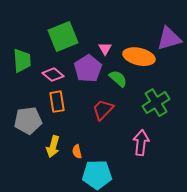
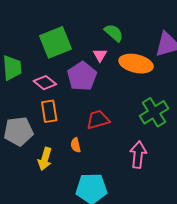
green semicircle: (118, 79) -> (114, 33), moved
red trapezoid: (103, 110) -> (98, 120), turned 30
orange semicircle: (77, 152) -> (76, 145), moved

